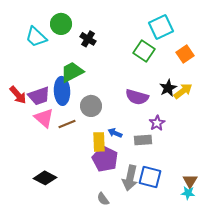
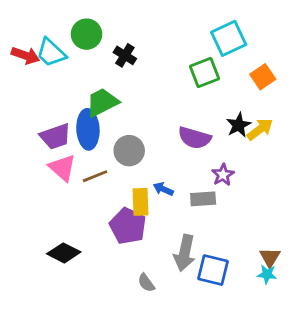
green square: (144, 51) -> (204, 72), turned 35
red arrow: (18, 95) -> (25, 55), moved, turned -30
purple pentagon: (105, 159) -> (128, 226), moved
blue square: (150, 177) -> (213, 270), moved

